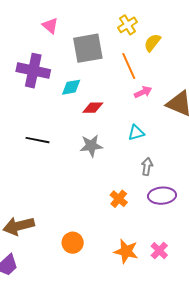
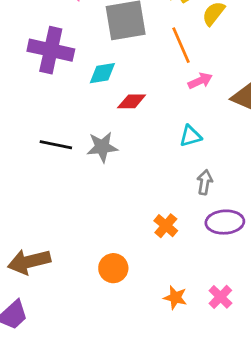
gray star: (91, 146) -> (102, 147), moved
orange circle: (73, 243) -> (113, 268), moved
orange star: (126, 251) -> (175, 298), size x0.7

